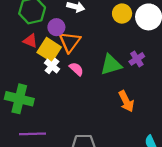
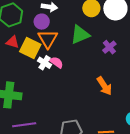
purple circle: (56, 27) -> (42, 22), moved
green triangle: (111, 65) -> (80, 35), moved
white cross: (52, 66) -> (45, 63), moved

